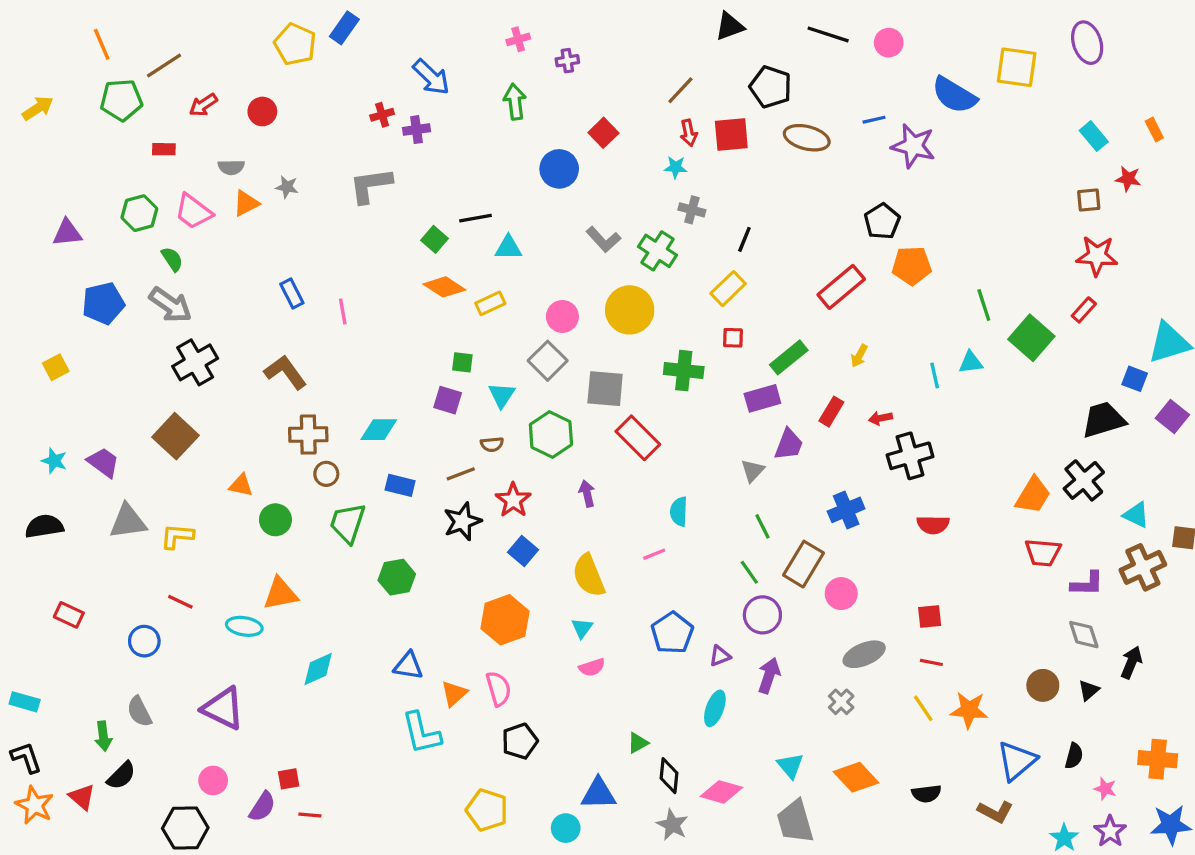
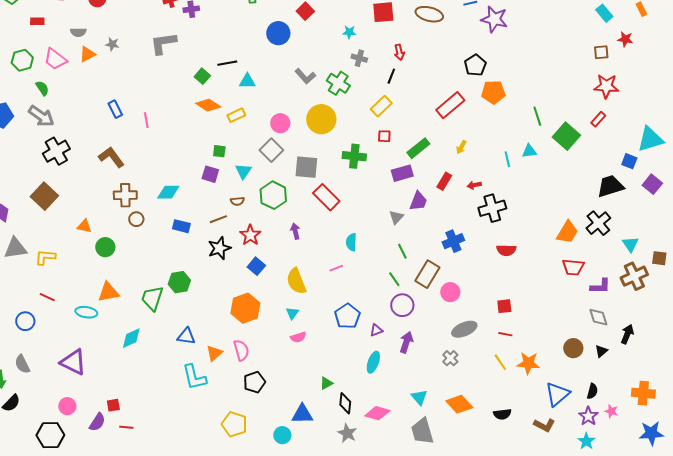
red arrow: (689, 133) -> (399, 52), moved
cyan triangle: (1136, 515) -> (630, 244), turned 30
green trapezoid: (348, 523) -> (152, 298), moved
purple star: (1110, 831) -> (588, 416), moved

